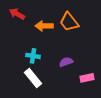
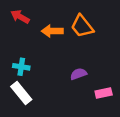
cyan cross: (33, 56) -> (21, 67), moved
white rectangle: (33, 78) -> (21, 93), moved

